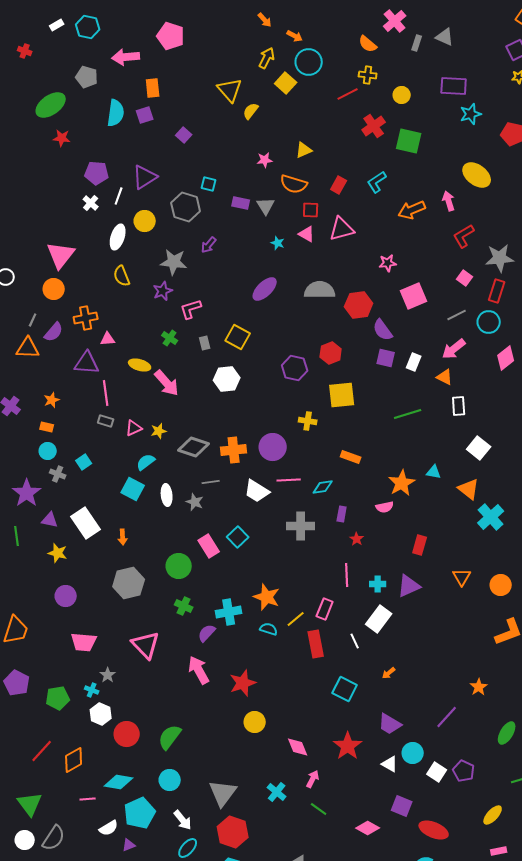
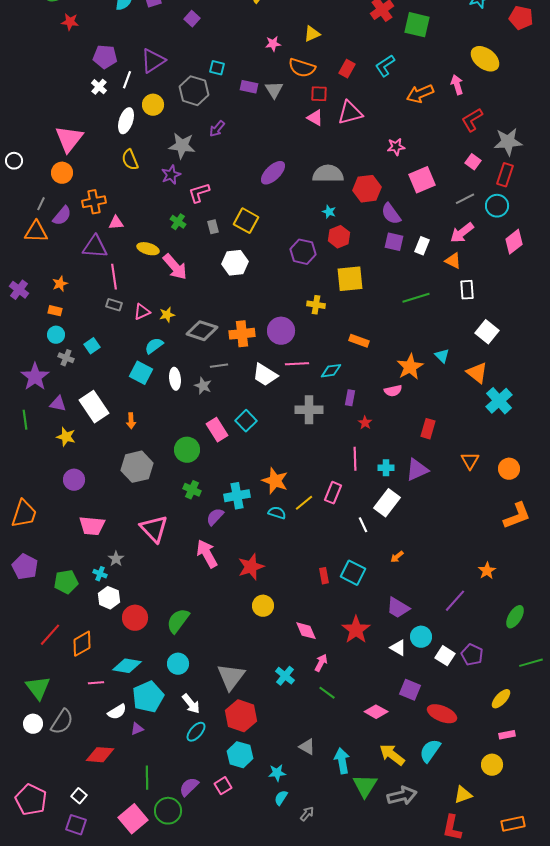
cyan star: (278, 243) -> (329, 212), moved
cyan triangle: (434, 472) -> (442, 356), turned 35
red rectangle: (316, 644) -> (324, 576), moved, size x0.6

